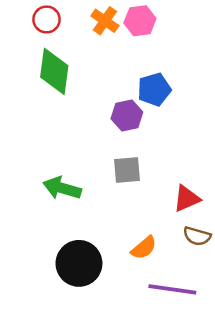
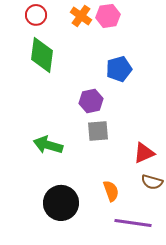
purple hexagon: (127, 115) -> (91, 101), moved
orange semicircle: (144, 248) -> (111, 191), turned -70

